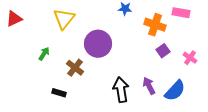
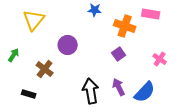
purple circle: (98, 44) -> (68, 45), size x0.7
purple square: (163, 51) -> (119, 54), moved

